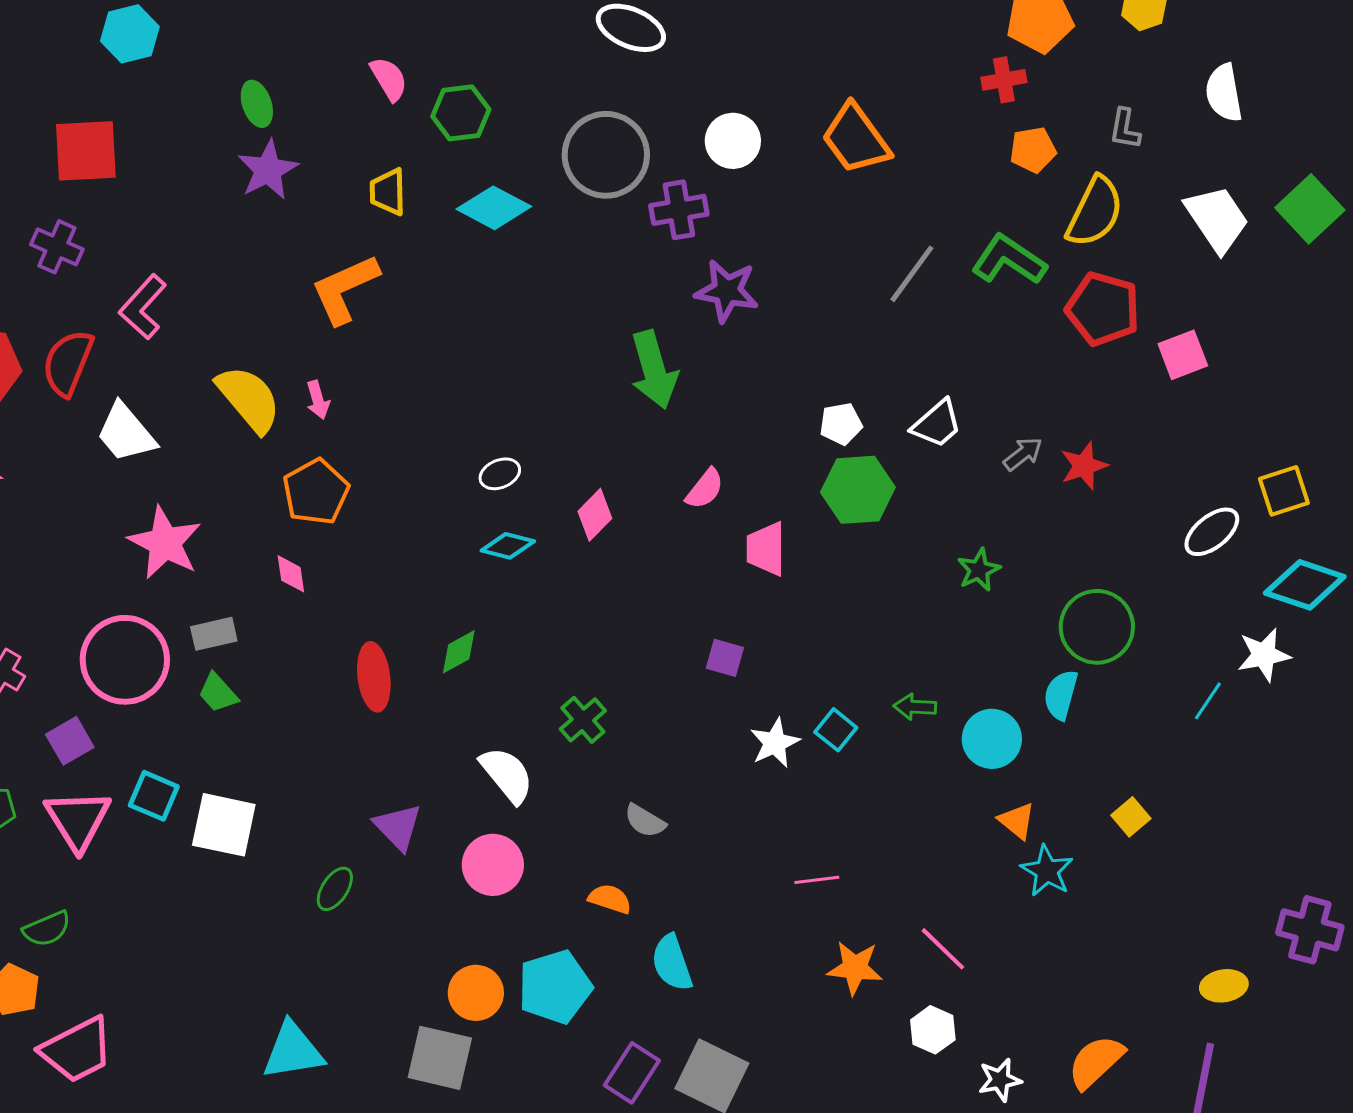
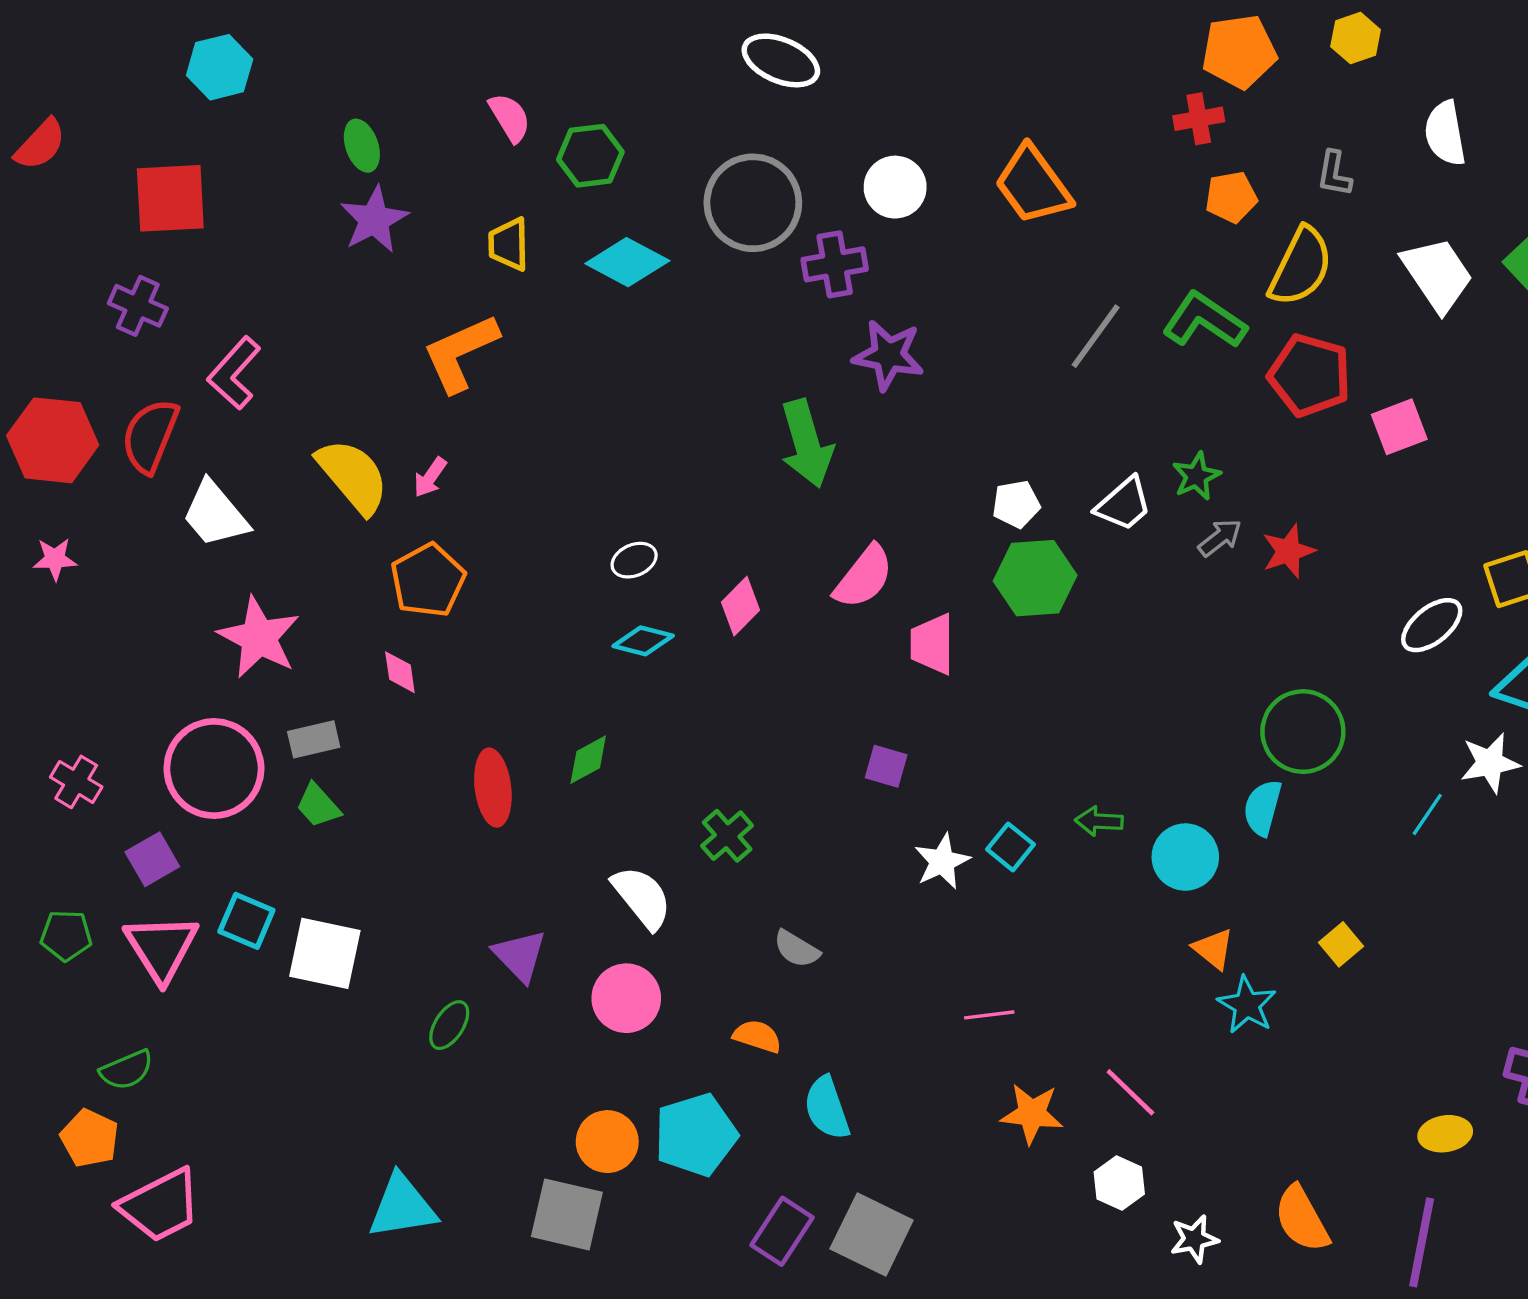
pink arrow: (318, 400) -> (430, 477), turned 51
pink semicircle: (705, 489) -> (864, 577), size x1.4
green star: (979, 570) -> (1196, 476), moved
orange semicircle: (1096, 1062) -> (1302, 1219), turned -76

